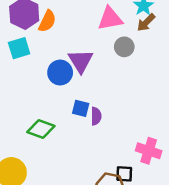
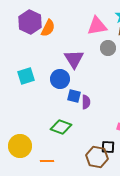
cyan square: (19, 48) -> (26, 76), moved
blue circle: (60, 73) -> (60, 79), moved
green diamond: (41, 129) -> (61, 127), moved

